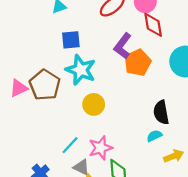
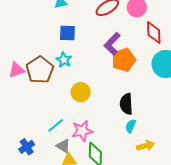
red diamond: (153, 25) -> (154, 33), moved
cyan star: (81, 70) -> (64, 60), moved, size x0.6
black semicircle: (161, 112) -> (126, 104), moved
cyan semicircle: (154, 136) -> (131, 126), turned -48

